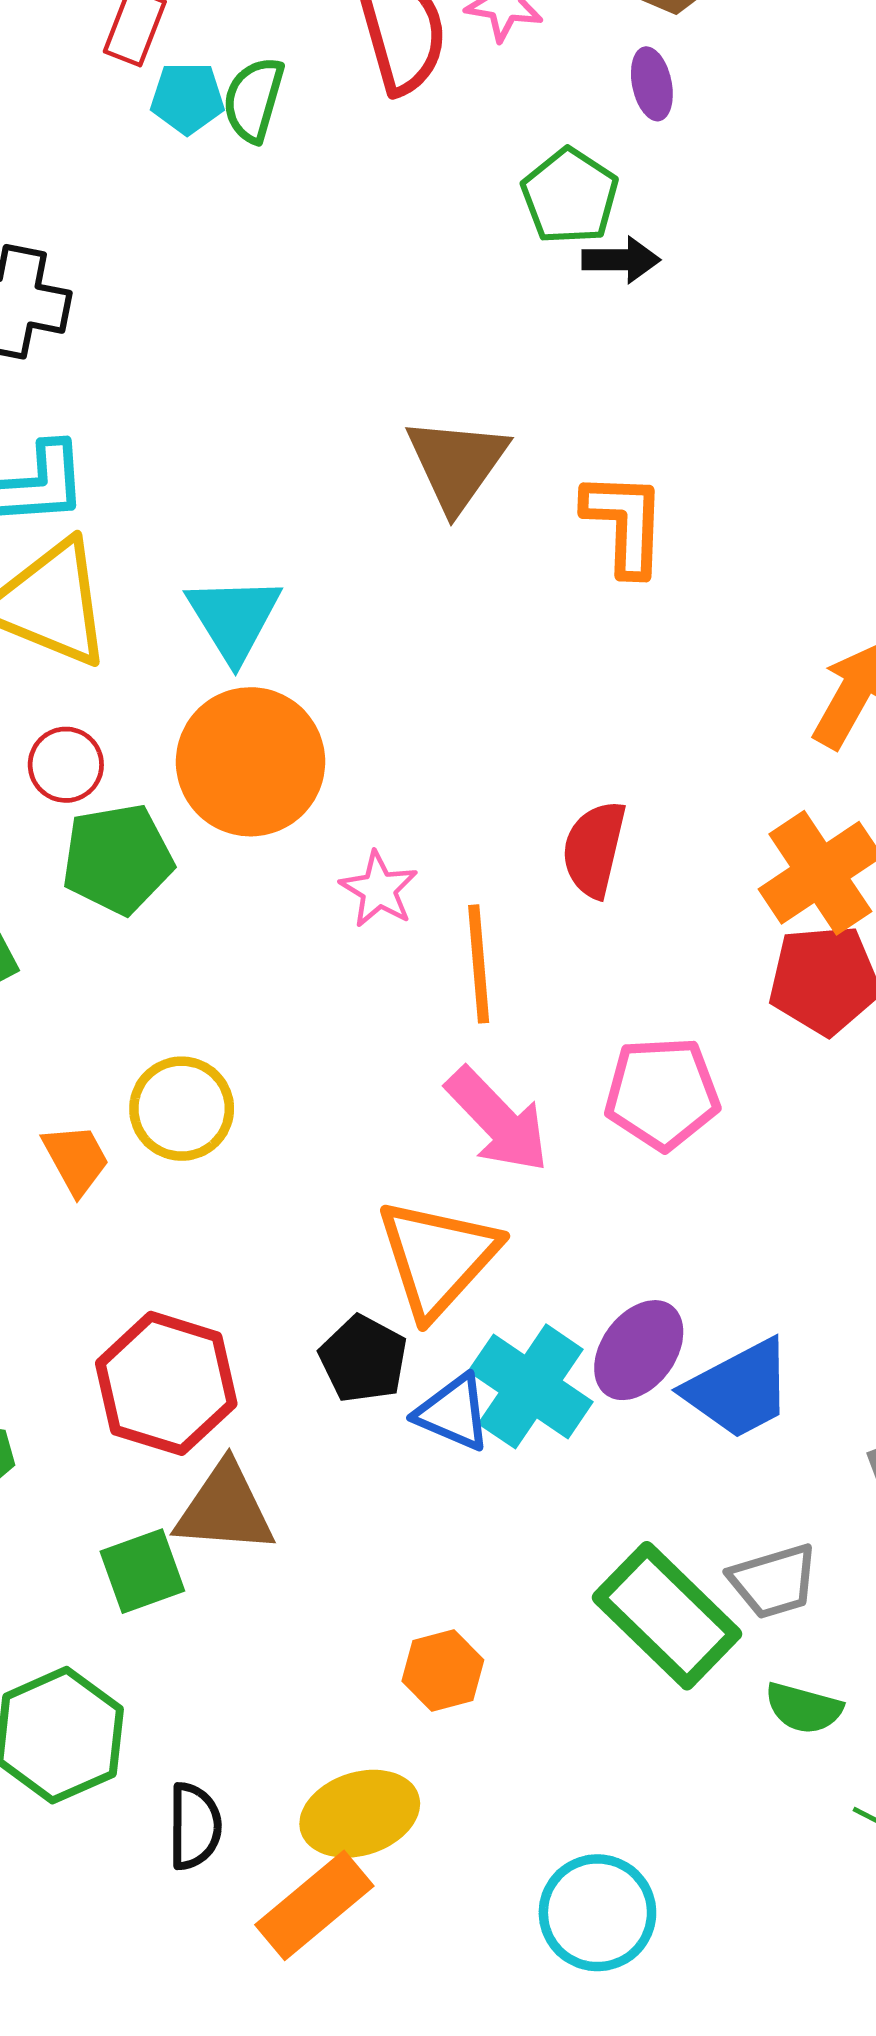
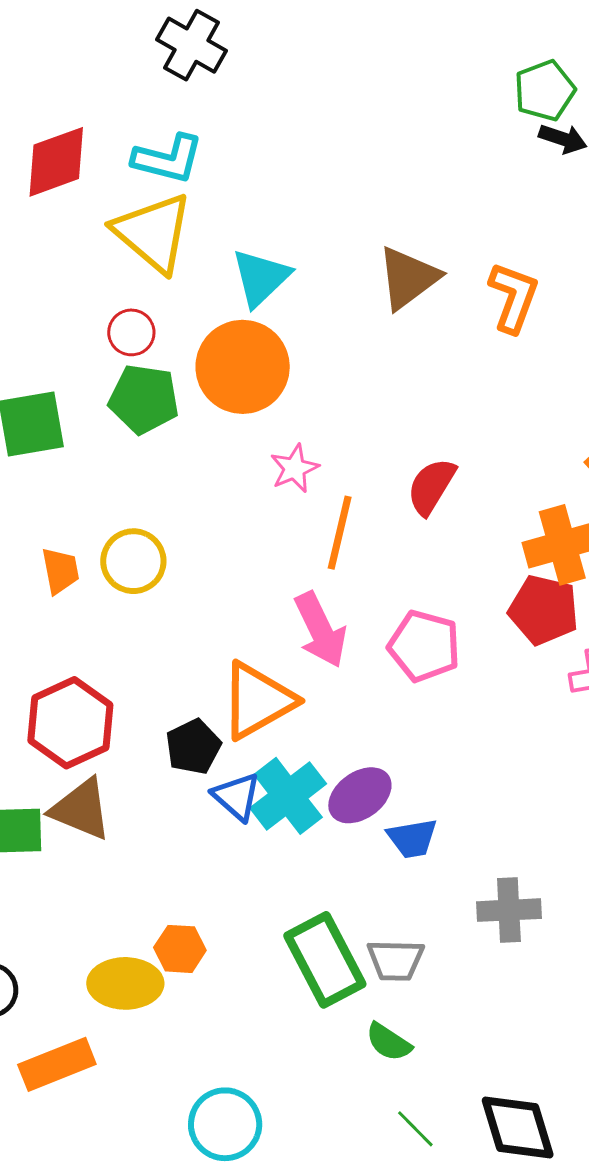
brown triangle: (457, 464) -> (408, 278), moved
blue trapezoid: (739, 1389) -> (412, 838), size x0.7
yellow ellipse: (360, 1814) -> (125, 983), moved

